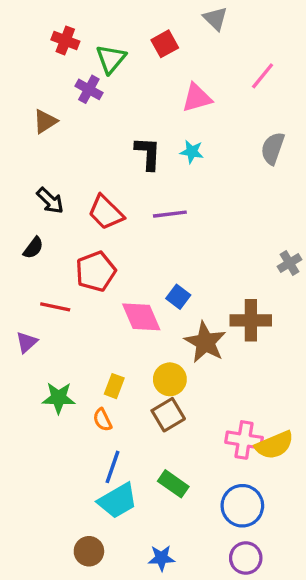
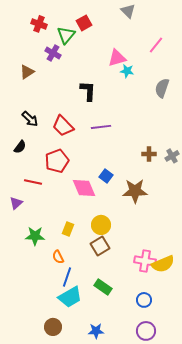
red square: (165, 44) -> (84, 23), moved
cyan star: (192, 152) -> (127, 71), moved
brown cross: (251, 320) -> (149, 154), moved, size x0.6
brown star: (205, 342) -> (135, 191), moved, turned -30
orange semicircle: (102, 420) -> (58, 257), moved
blue circle: (242, 506) -> (144, 300), size x0.6

